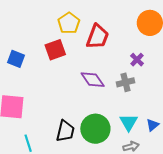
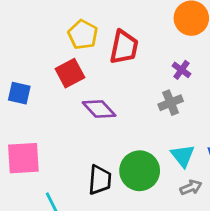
purple diamond: (93, 80) -> (99, 109), moved

